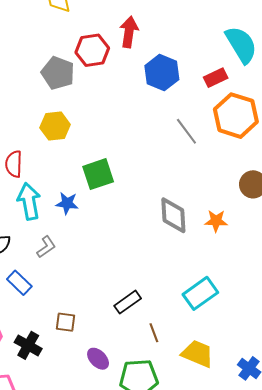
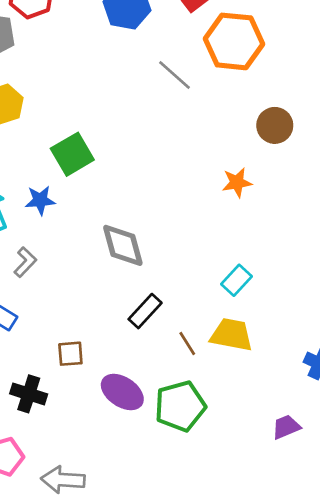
gray diamond: (173, 215) -> (123, 245), moved
cyan rectangle: (200, 293) -> (236, 280), size x0.7
yellow trapezoid: (198, 354) -> (231, 335), moved
purple ellipse: (98, 359) -> (122, 392), size x1.4

